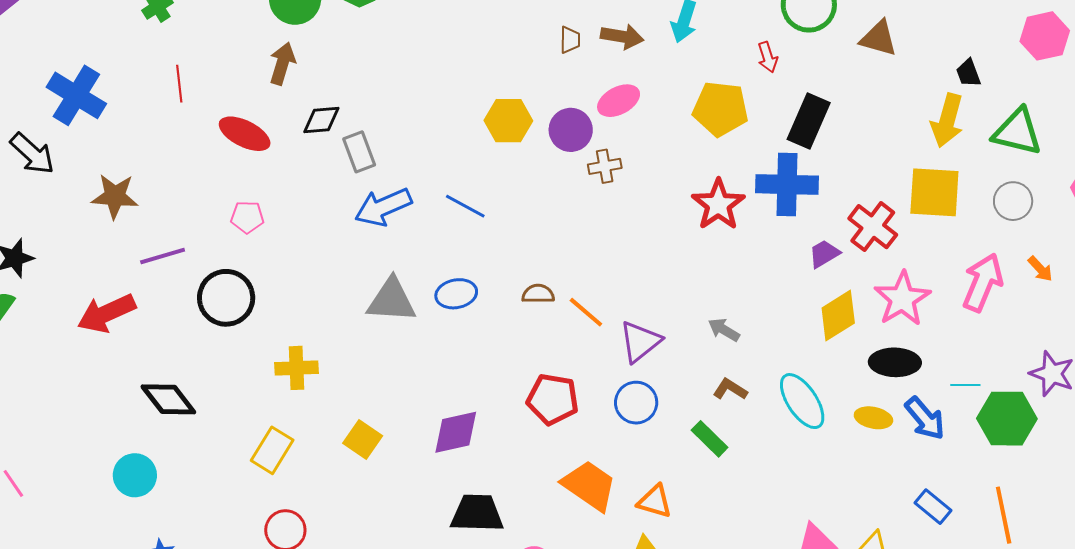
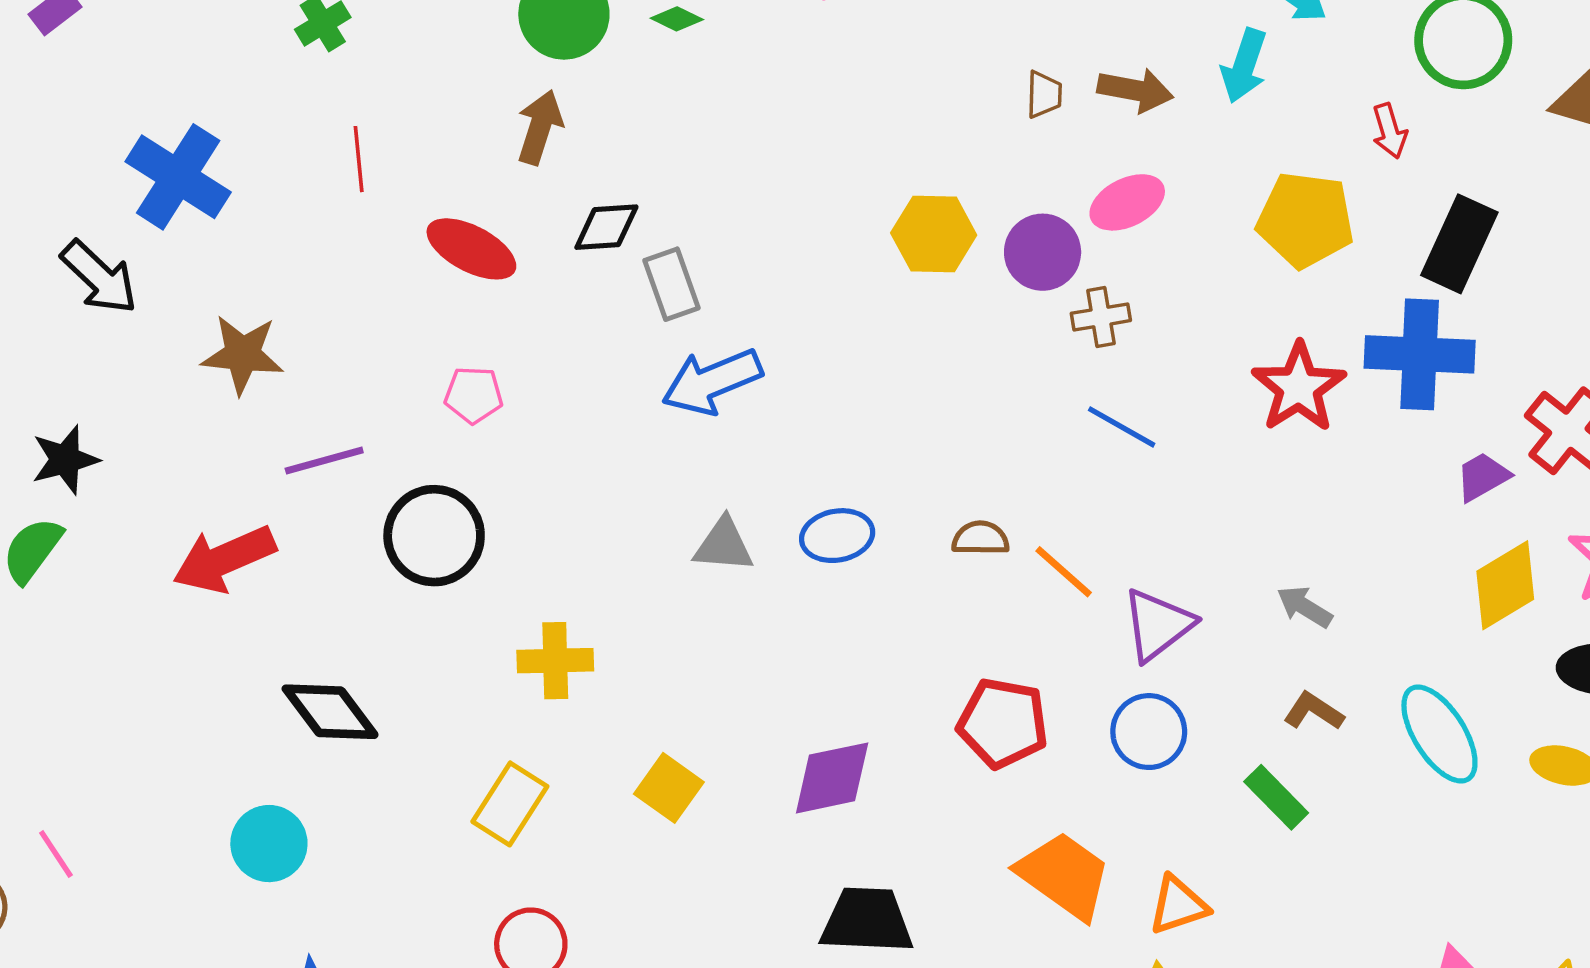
blue line: (465, 206) -> (1122, 427), moved
gray triangle: (392, 300) -> (724, 545), size x0.7
orange triangle: (655, 501) -> (1178, 905), turned -36

